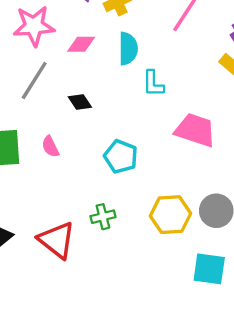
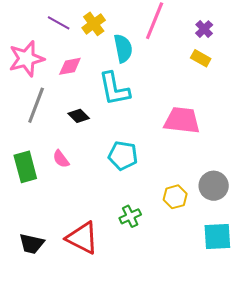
cyan semicircle: (128, 49) -> (123, 48), moved
cyan L-shape: (153, 83) -> (114, 89), moved, size x1.5
yellow hexagon: (170, 215) -> (175, 197), size x0.7
green cross: (103, 217) -> (130, 216), moved

